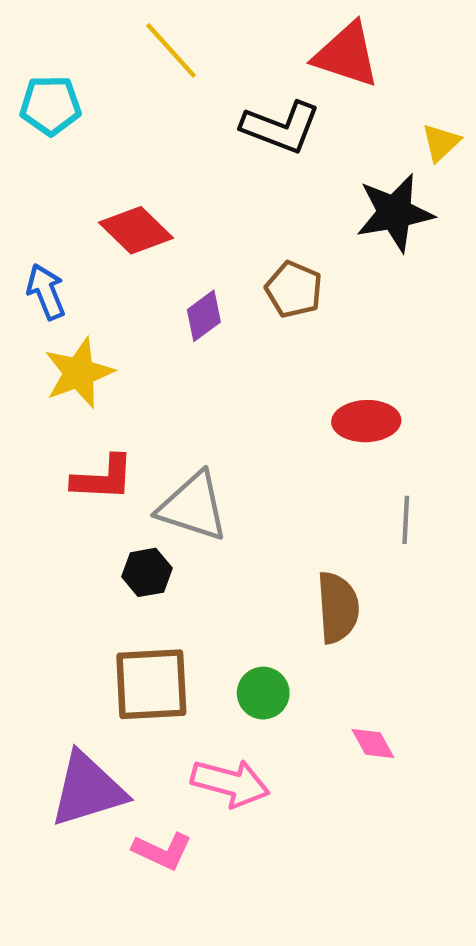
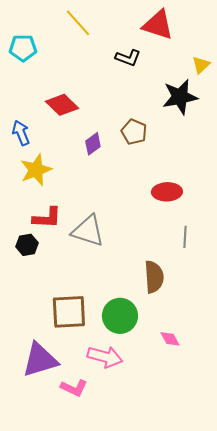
black L-shape: (281, 127) -> (128, 58), size x0.7
black hexagon: (147, 572) -> (27, 245), moved
green circle: (263, 693) -> (120, 316), size x1.5

